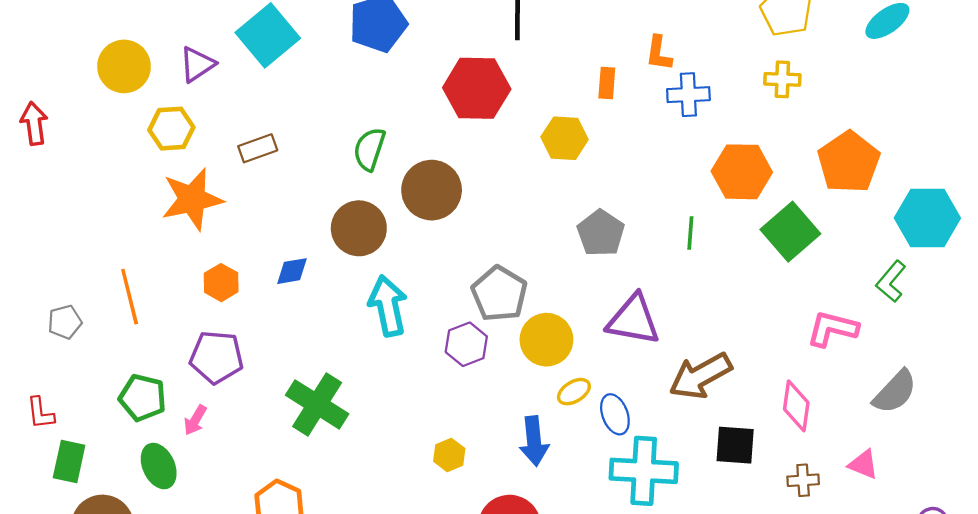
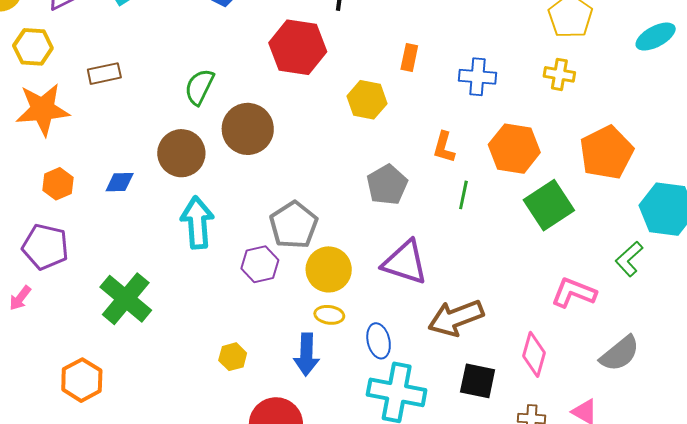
orange L-shape: (659, 53) -> (444, 147), moved
yellow ellipse: (574, 392) -> (329, 315), moved, turned 32

